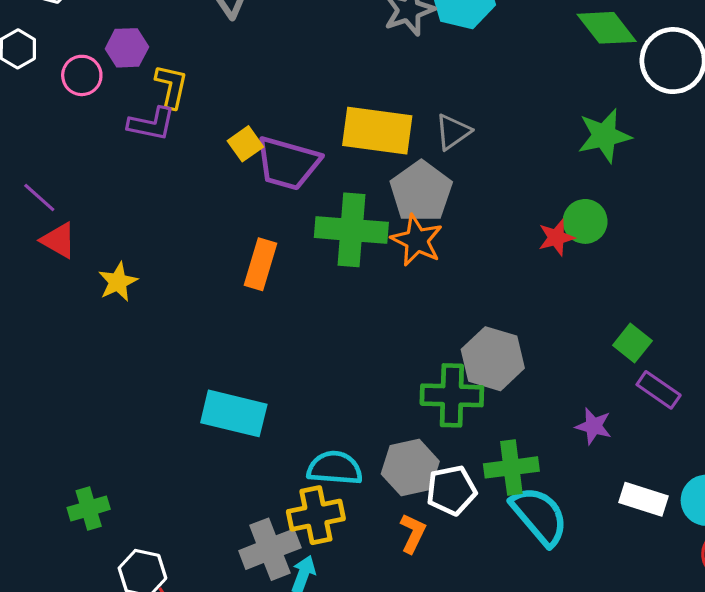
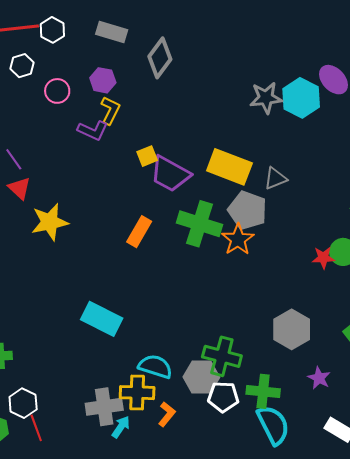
purple hexagon: (127, 48) -> (103, 80), moved
gray pentagon: (421, 192) -> (247, 210), turned -30
yellow star: (118, 282) -> (50, 222), size x1.5
gray hexagon: (493, 359) -> (292, 329), moved
green cross: (452, 395) -> (222, 356), moved
orange L-shape: (413, 533) -> (167, 414), moved

